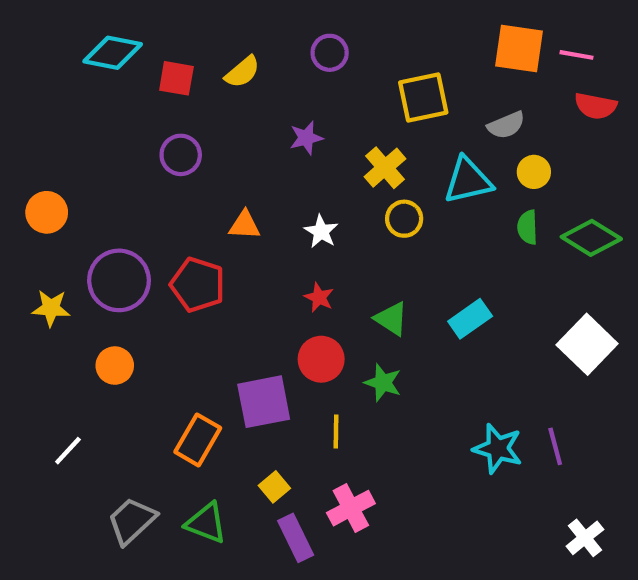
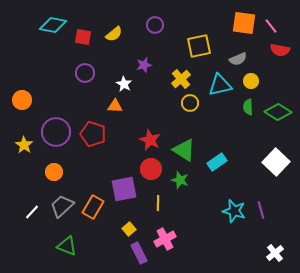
pink line: (576, 55) -> (271, 26), turned 42
white star: (321, 231) -> (124, 84), moved
red star: (319, 297) -> (150, 140), size x1.5
yellow star: (51, 308) -> (24, 145), turned 30
green triangle: (391, 319) -> (184, 150), size x1.4
cyan rectangle: (470, 319) -> (217, 162), moved
gray trapezoid: (132, 521) -> (62, 206), moved
green triangle: (206, 523) -> (67, 246), moved

